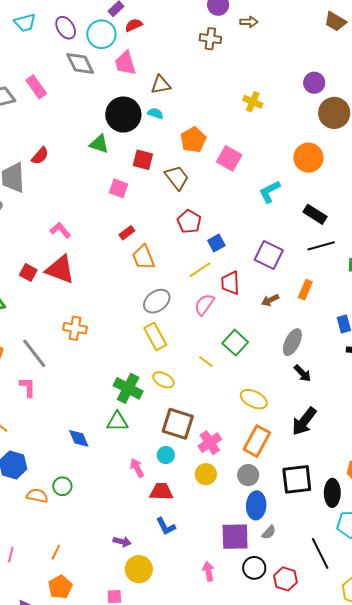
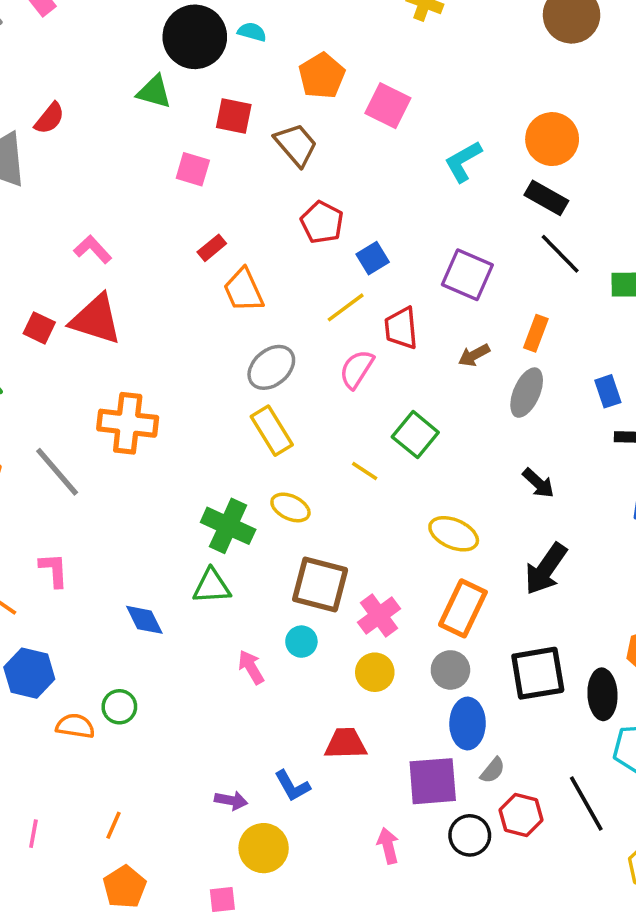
orange circle: (308, 158) -> (552, 139), moved
black line: (321, 246) -> (560, 254), turned 64
orange cross: (75, 328) -> (128, 423), size x1.4
gray ellipse: (292, 342) -> (527, 393), moved
pink L-shape: (28, 387) -> (54, 570), moved
red trapezoid: (161, 492) -> (346, 744), moved
blue L-shape: (166, 526) -> (292, 786), moved
red hexagon: (285, 579) -> (521, 815), moved

